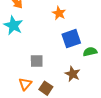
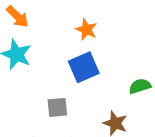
blue square: (71, 39) -> (84, 67), moved

